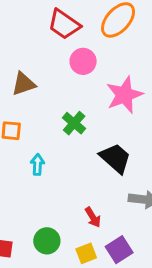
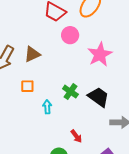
green cross: (74, 123) -> (70, 92), moved
red arrow: (93, 217) -> (76, 136), moved

